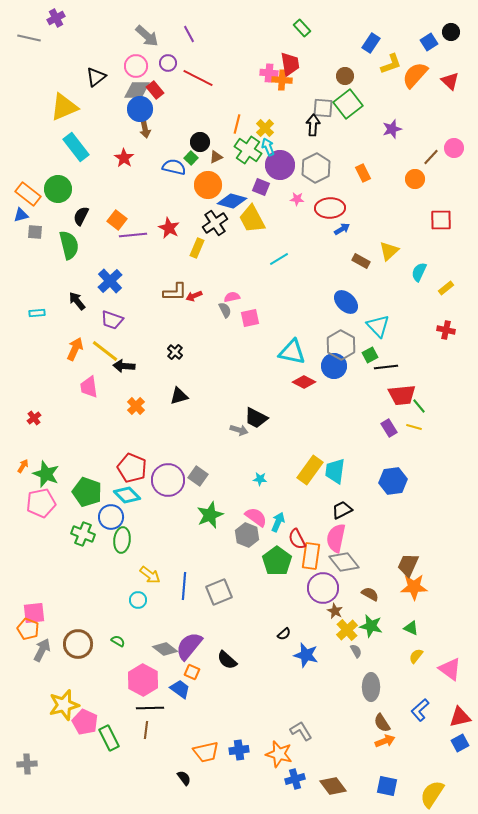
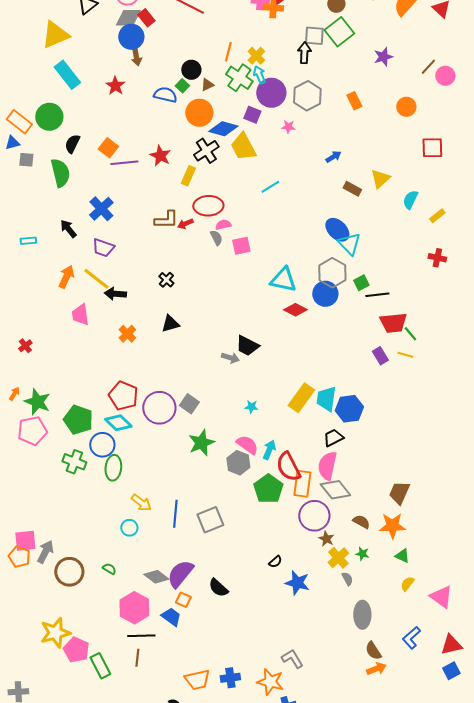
brown line: (431, 157) -> (428, 67), moved
red ellipse: (330, 208) -> (208, 206), moved
cyan triangle: (378, 326) -> (349, 244), moved
blue hexagon: (393, 481) -> (349, 409), moved
red semicircle: (297, 539) -> (288, 467), size x1.4
orange star: (414, 587) -> (392, 526), moved
green star: (371, 626) -> (362, 554), size x0.6
gray arrow: (42, 650) -> (45, 552), moved

